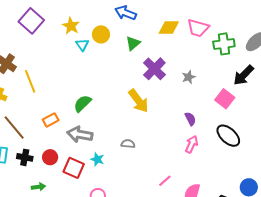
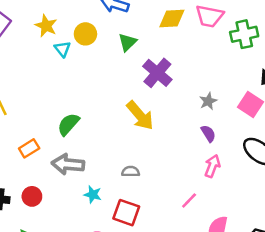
gray star: (189, 77) -> (208, 101), moved
red square: (74, 168) -> (126, 213), moved
pink line: (165, 181) -> (189, 200), moved

